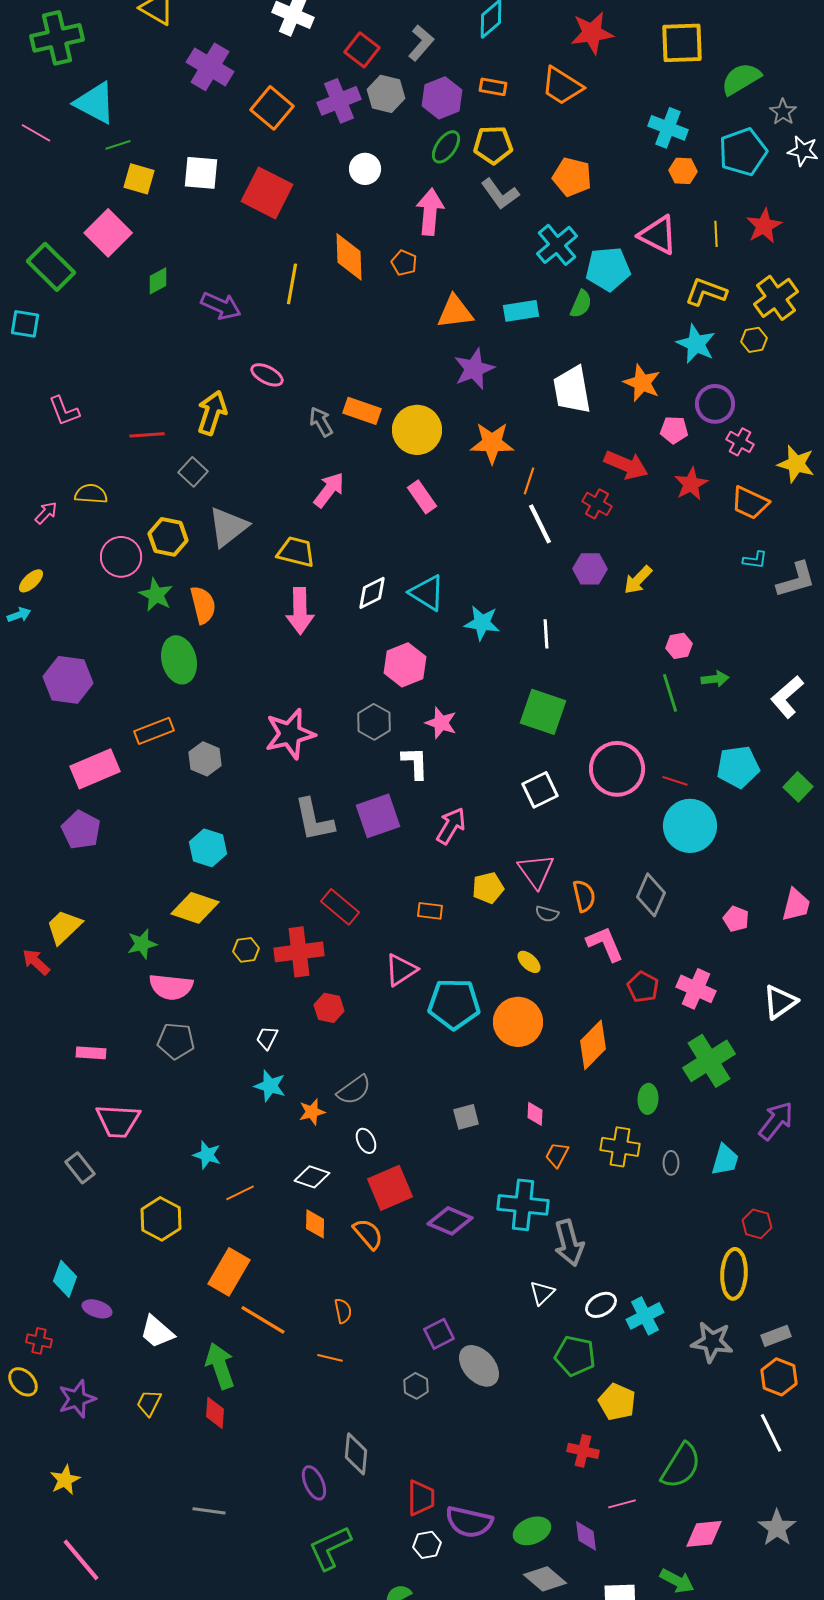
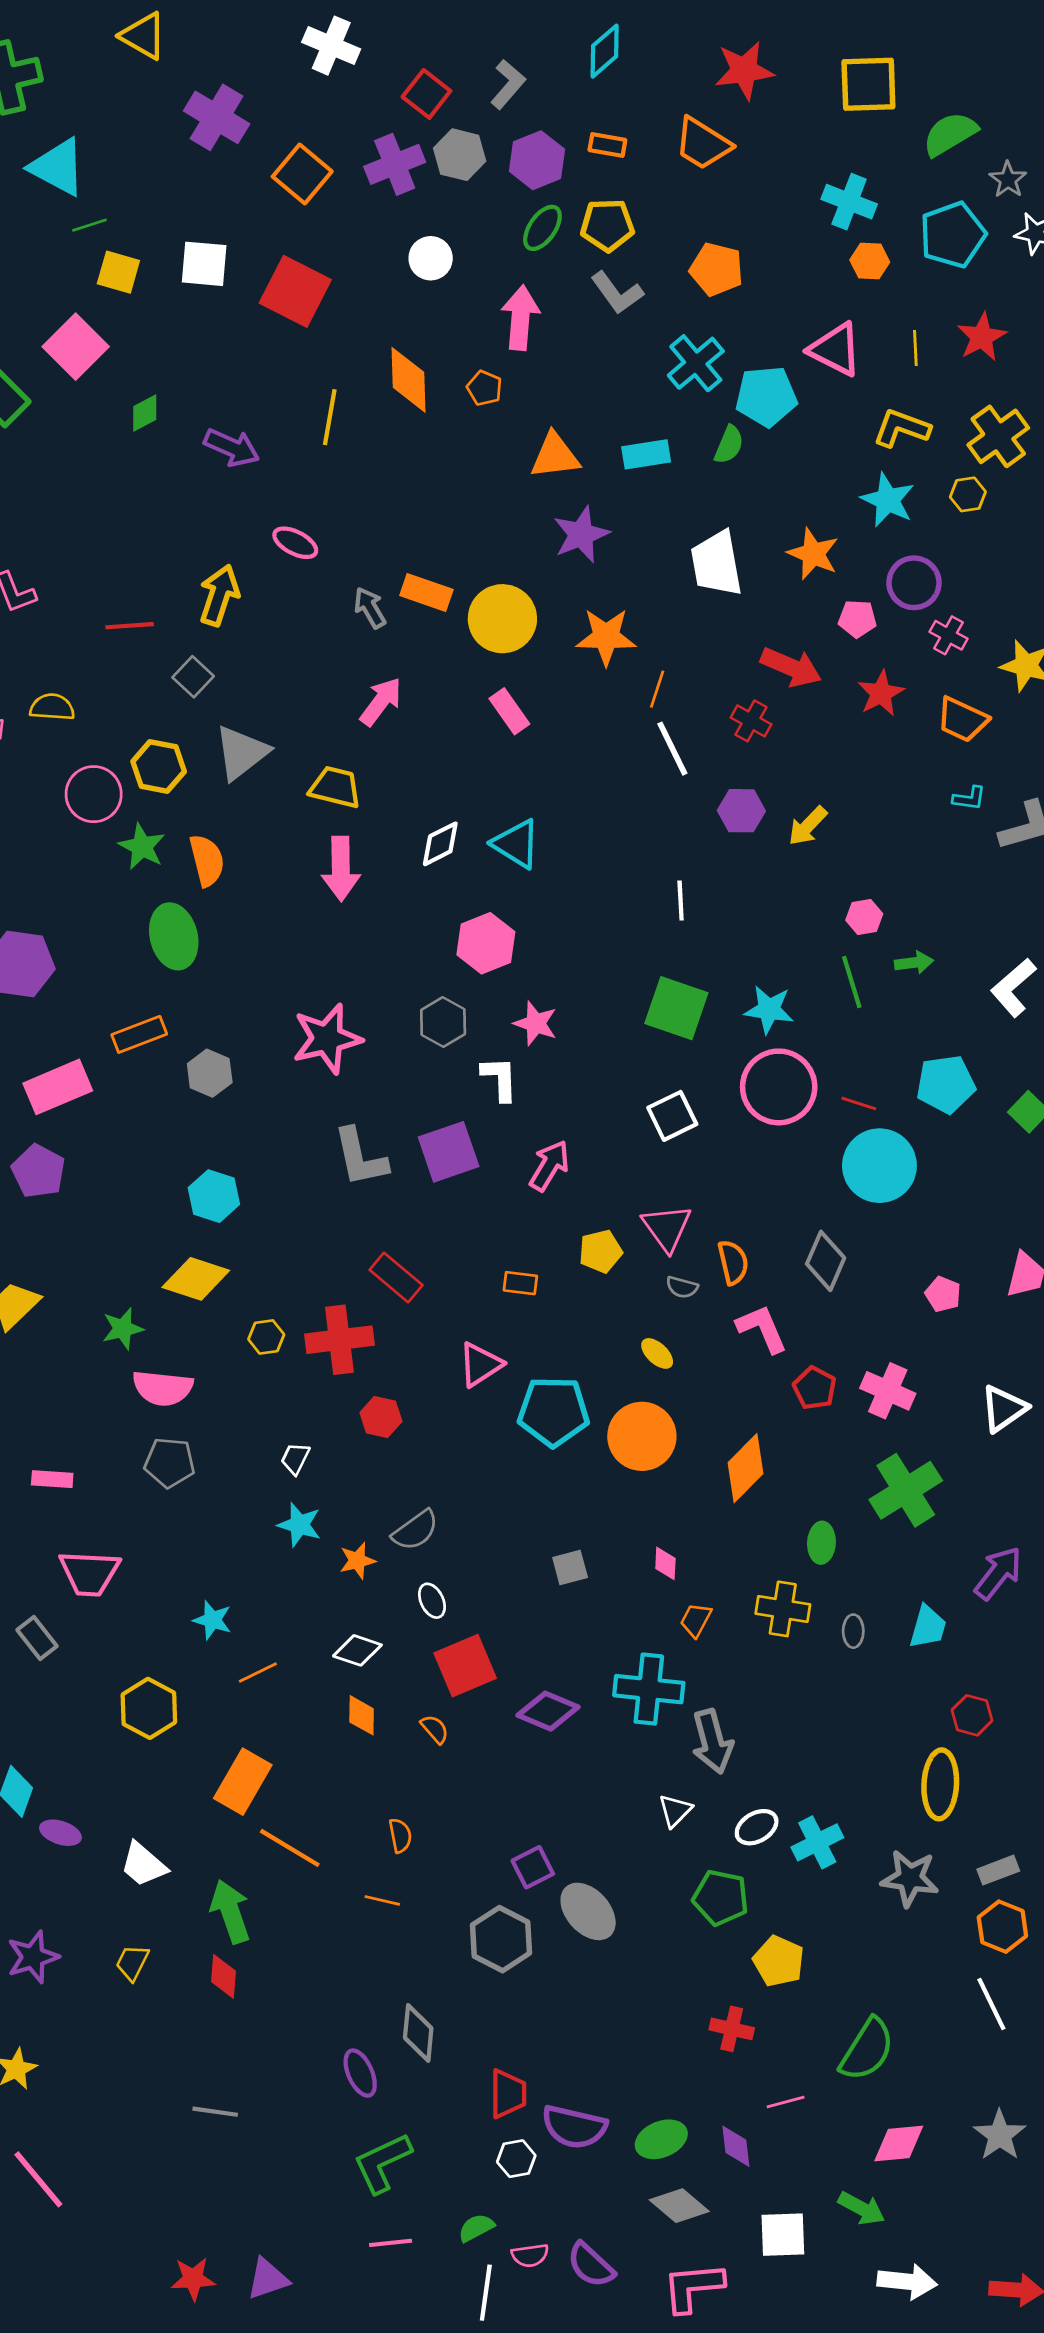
cyan star: (482, 623) -> (769, 1010), moved
orange semicircle: (368, 1234) -> (435, 1729), size x0.7
gray hexagon: (416, 1386) -> (501, 1939), size x1.8

